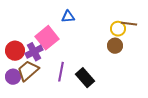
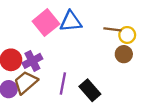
blue triangle: (68, 17) -> (71, 21), size x1.5
brown line: (129, 24) -> (113, 29), moved
pink square: (47, 38) -> (46, 23), moved

